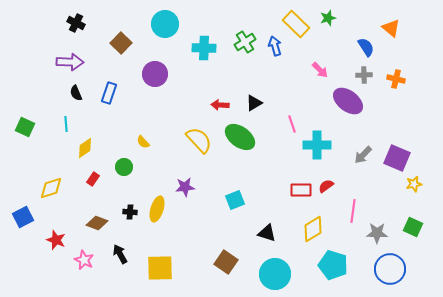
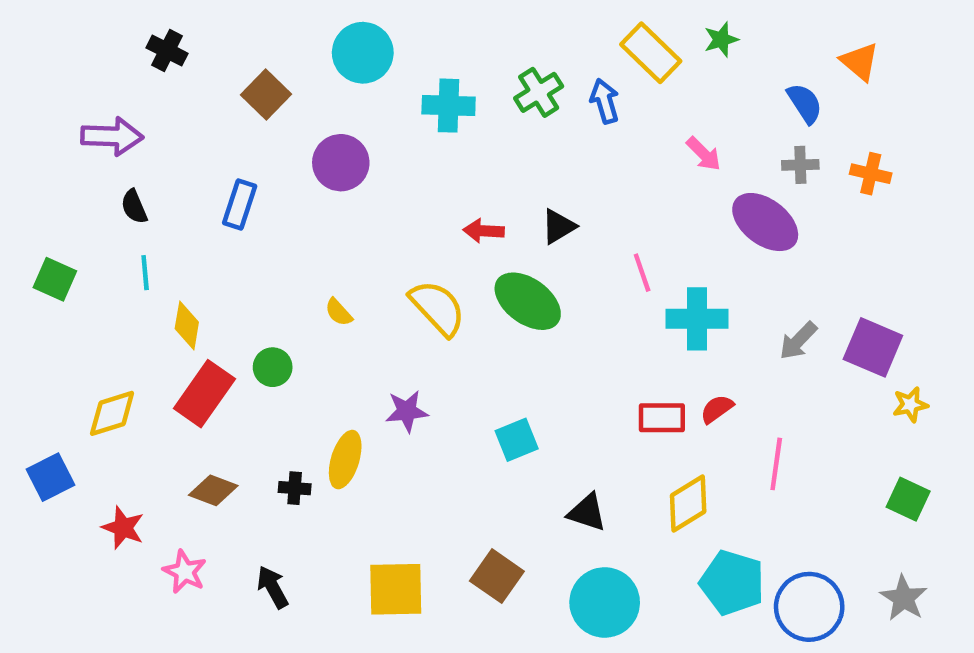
purple arrow: (70, 62) -> (112, 136), moved
black semicircle: (76, 93) -> (134, 207), moved
yellow semicircle: (143, 142) -> (339, 312), moved
yellow diamond: (85, 148) -> (187, 325), turned -45
red rectangle: (93, 179) -> (204, 394), size x2.0
black cross: (130, 212) -> (295, 488), moved
gray star: (377, 233) -> (904, 598), moved, turned 30
black arrow: (120, 254) -> (273, 587), moved
yellow square: (160, 268) -> (396, 589), moved
blue circle: (390, 269) -> (809, 607), moved

